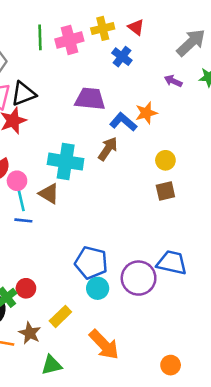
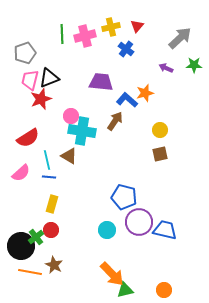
red triangle: (136, 27) -> (137, 26), turned 32
pink circle: (17, 181) -> (71, 116), moved
blue pentagon: (91, 263) -> (124, 197), moved
blue trapezoid: (172, 263) -> (165, 230), moved
yellow rectangle: (60, 316) -> (52, 204), moved, turned -30
green triangle: (52, 365) -> (125, 290), moved

